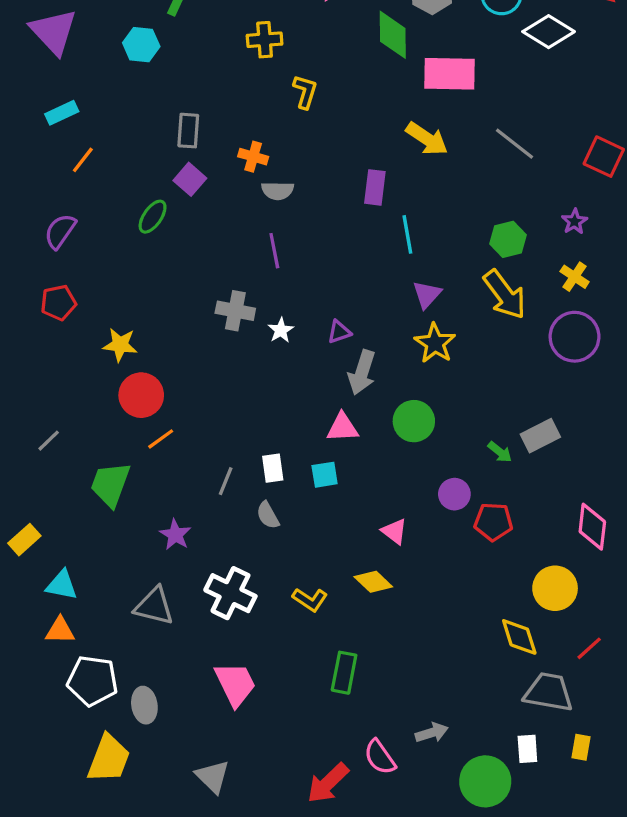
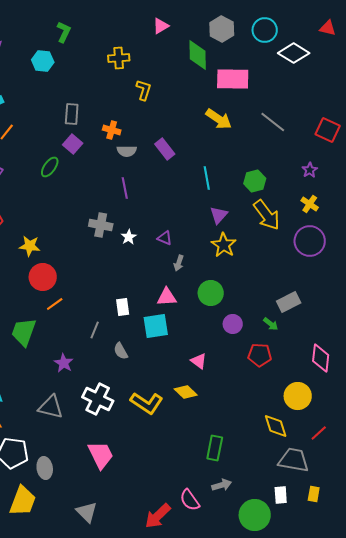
purple rectangle: (375, 187) -> (165, 149), moved, turned -45
green hexagon: (508, 239) -> (255, 181), moved
purple triangle: (339, 332) -> (165, 238), turned 42
gray arrow: (362, 372) -> (179, 263), size x0.6
green arrow: (500, 452) -> (271, 324), moved
white rectangle: (273, 468) -> (123, 307), moved
cyan square: (325, 475) -> (156, 326), size x1.5
purple circle: (454, 494) -> (233, 324), moved
yellow L-shape: (310, 600) -> (147, 403), size x1.5
green rectangle: (344, 673) -> (215, 448), moved

